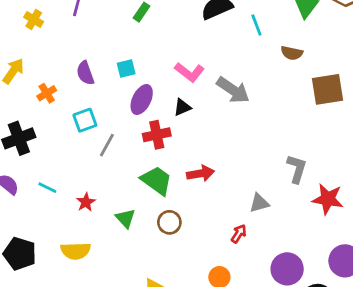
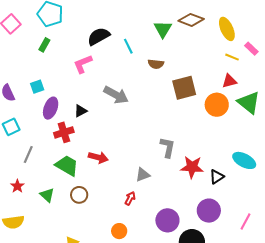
pink L-shape: (189, 72) -> (83, 64), moved, turned 125
gray line: (107, 145) -> (28, 154), moved
red arrow: (200, 173) -> (98, 157), turned 30

